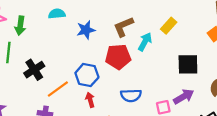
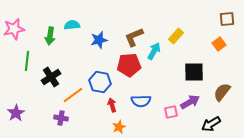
green arrow: (20, 26) -> (50, 36), moved
red arrow: (90, 100) -> (112, 105), moved

